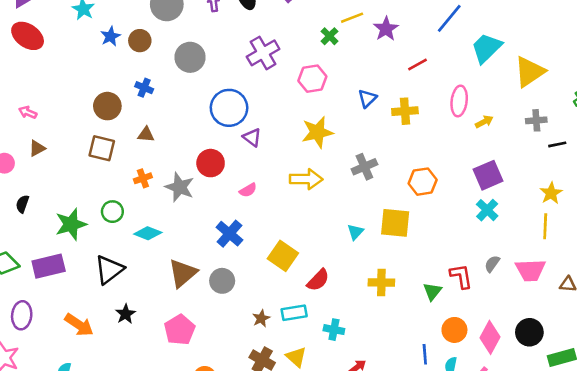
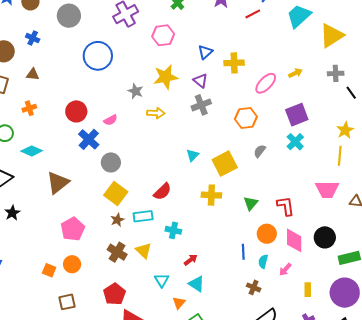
red line: (417, 64) -> (253, 14), moved
pink ellipse: (459, 101) -> (266, 83), moved, turned 35
purple triangle: (252, 137) -> (200, 81), moved
black line: (557, 144) -> (351, 93), turned 64
red circle: (211, 163) -> (76, 111), moved
yellow arrow: (306, 179) -> (156, 113), size x0.7
gray star: (180, 187) -> (136, 91), moved, size x0.7
yellow square: (395, 223) -> (225, 164), moved, turned -35
blue cross: (229, 234) -> (89, 139), moved
yellow square: (283, 256) -> (116, 193), moved
gray semicircle: (492, 264) -> (260, 151), moved
red L-shape: (461, 276) -> (286, 206), moved
gray circle: (222, 281) -> (111, 162), moved
pink pentagon: (180, 330) -> (73, 229), moved
pink diamond: (490, 337) -> (294, 240), turned -30

